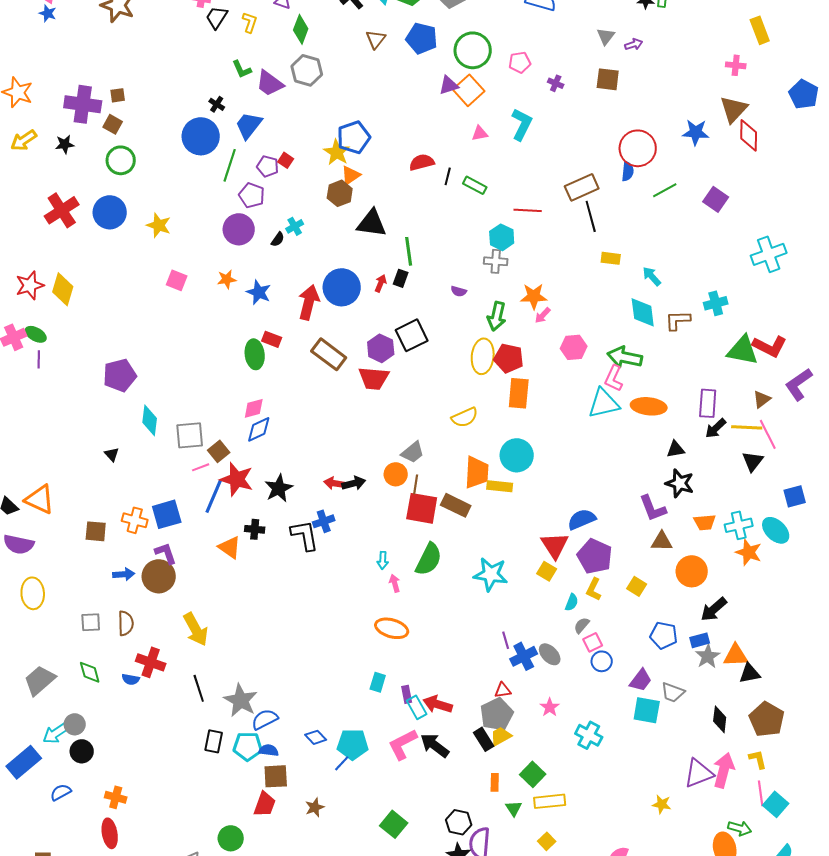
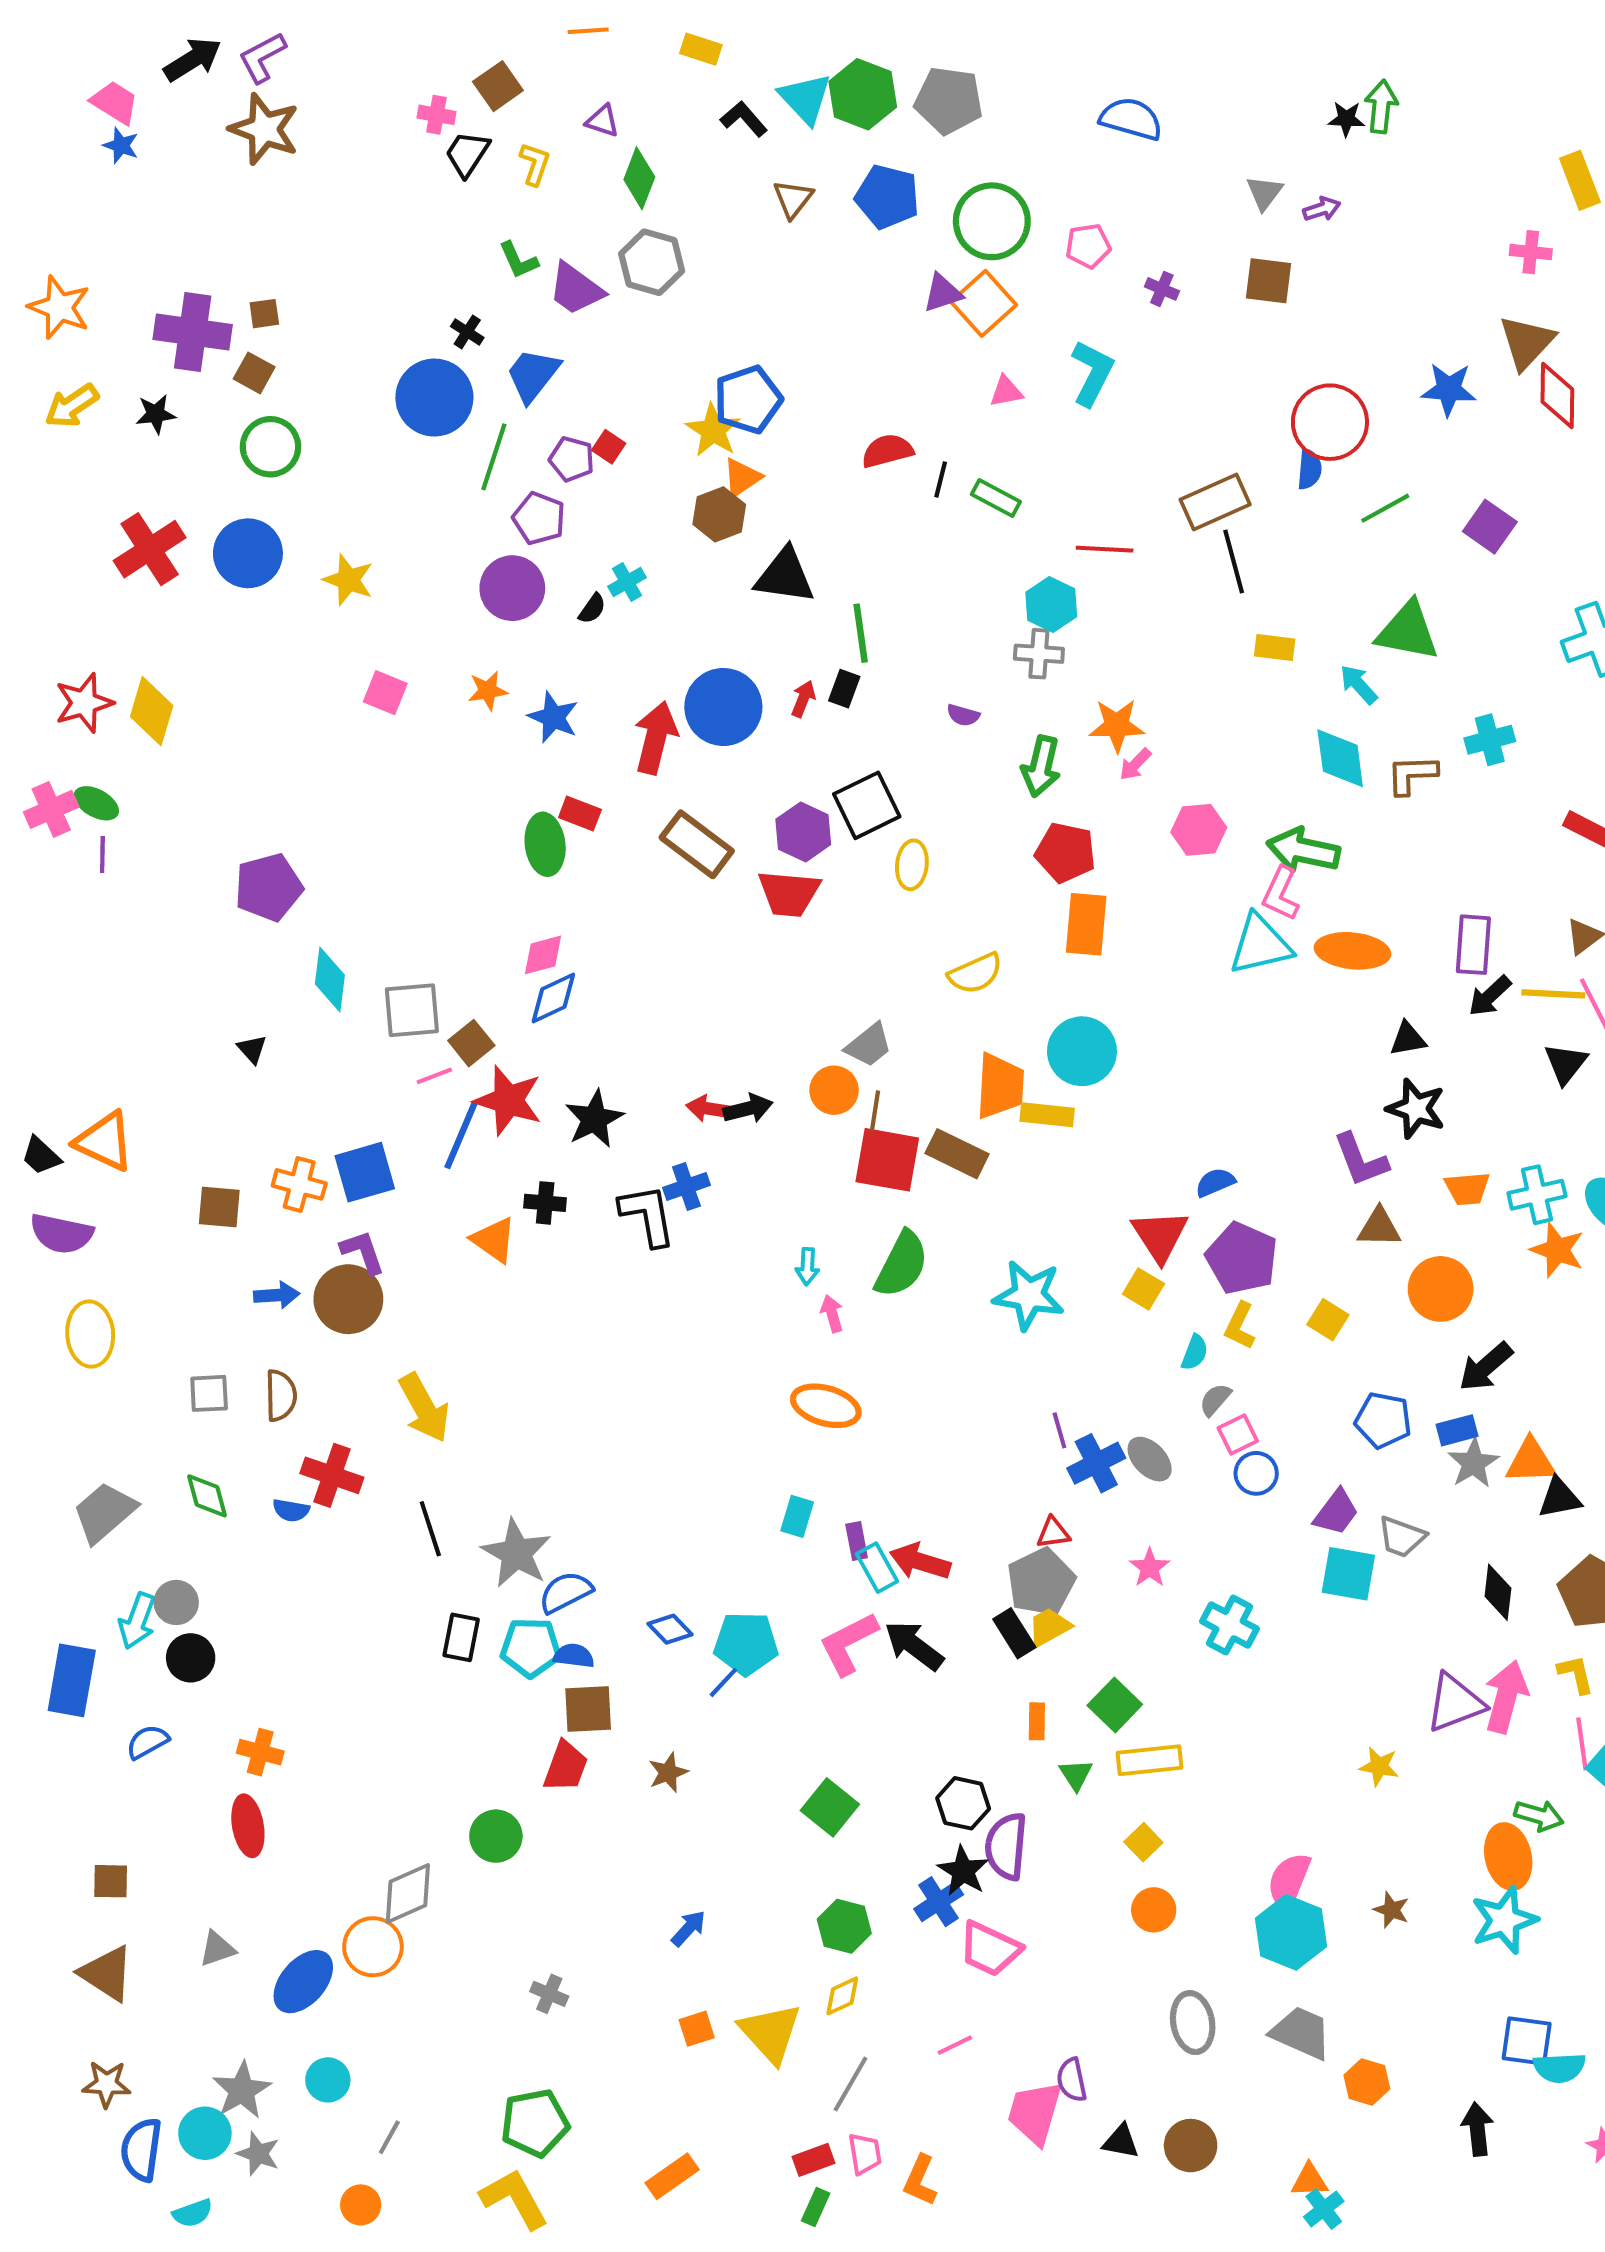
green triangle: (743, 350) -> (1408, 631), moved
yellow ellipse: (483, 356) -> (912, 865), moved, size x0.7
blue semicircle: (582, 519) -> (1215, 1182), size x0.7
cyan arrow: (56, 733) -> (137, 1621), turned -36
blue rectangle: (24, 762) -> (72, 1680), turned -40

